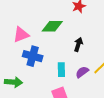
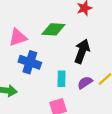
black arrow: (78, 44) -> (82, 51), size x1.5

